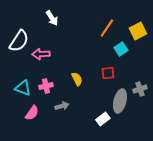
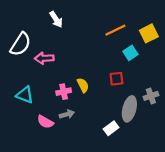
orange line: (107, 28) -> (115, 30), turned 30
pink cross: (46, 86) -> (64, 92), moved
pink semicircle: (32, 113) -> (45, 122), moved, turned 84

